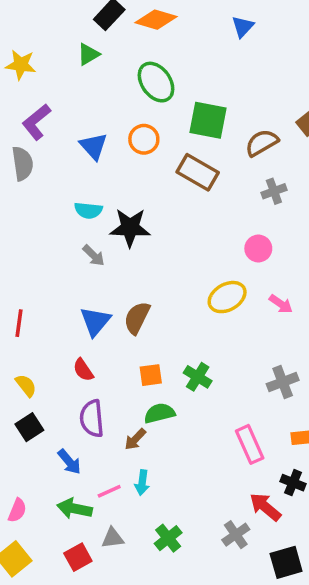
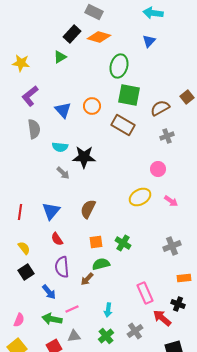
green ellipse: (156, 82) -> (119, 66), moved, turned 50
gray semicircle: (22, 164) -> (34, 129), moved
blue triangle: (95, 321) -> (51, 211), moved
pink rectangle: (250, 444) -> (145, 293), moved
cyan arrow: (142, 483) -> (108, 310), moved
gray cross: (236, 535) -> (135, 331), moved

